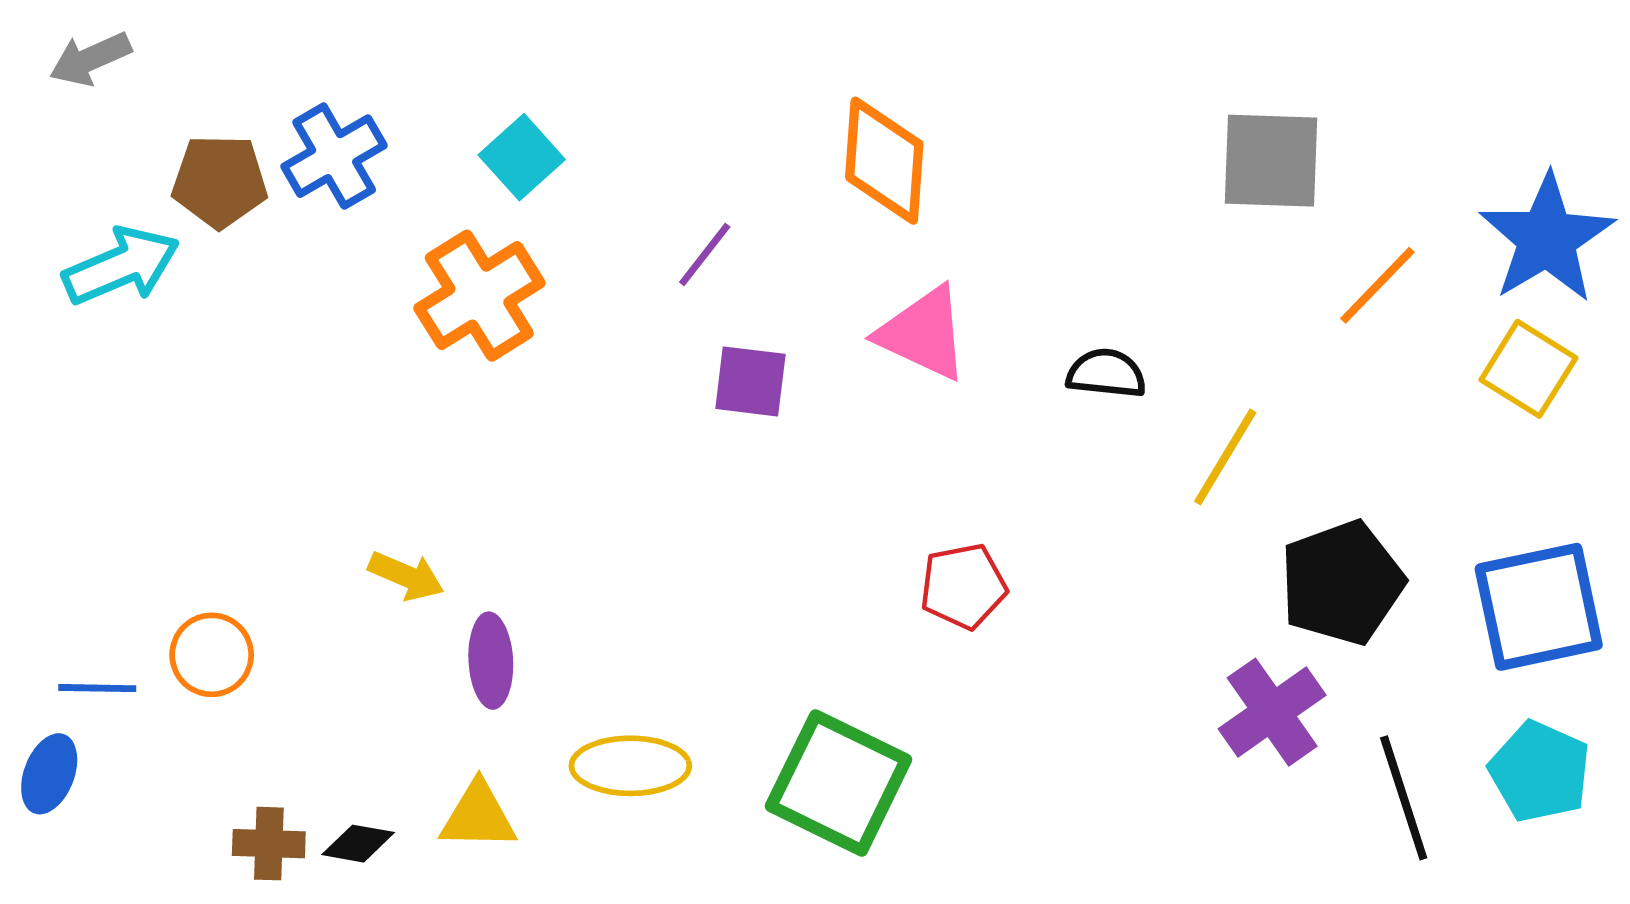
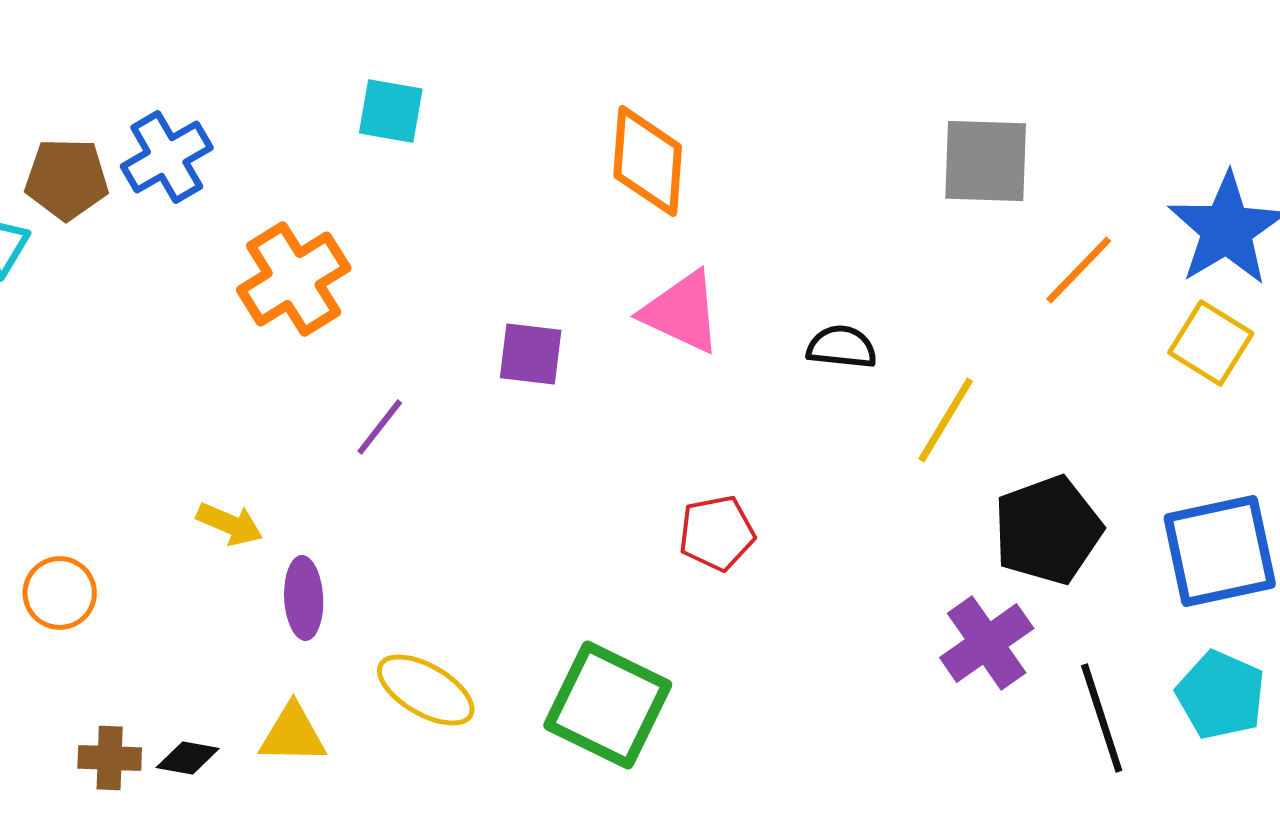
cyan square: (522, 157) -> (391, 111), moved, turned -38
purple line: (705, 254) -> (380, 427), moved
yellow ellipse: (630, 766) -> (426, 690), turned 30

